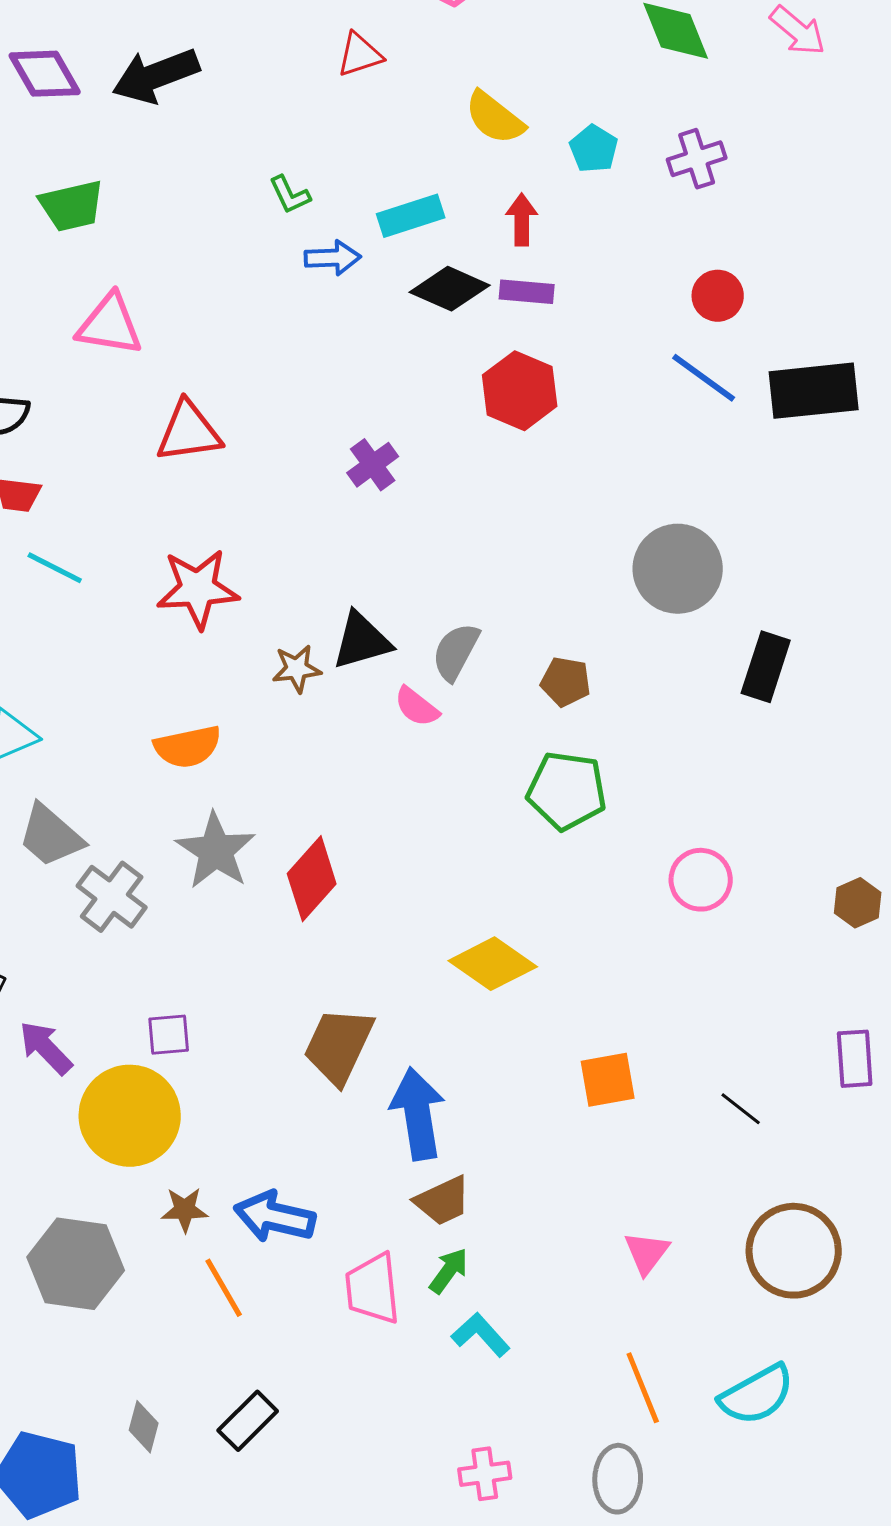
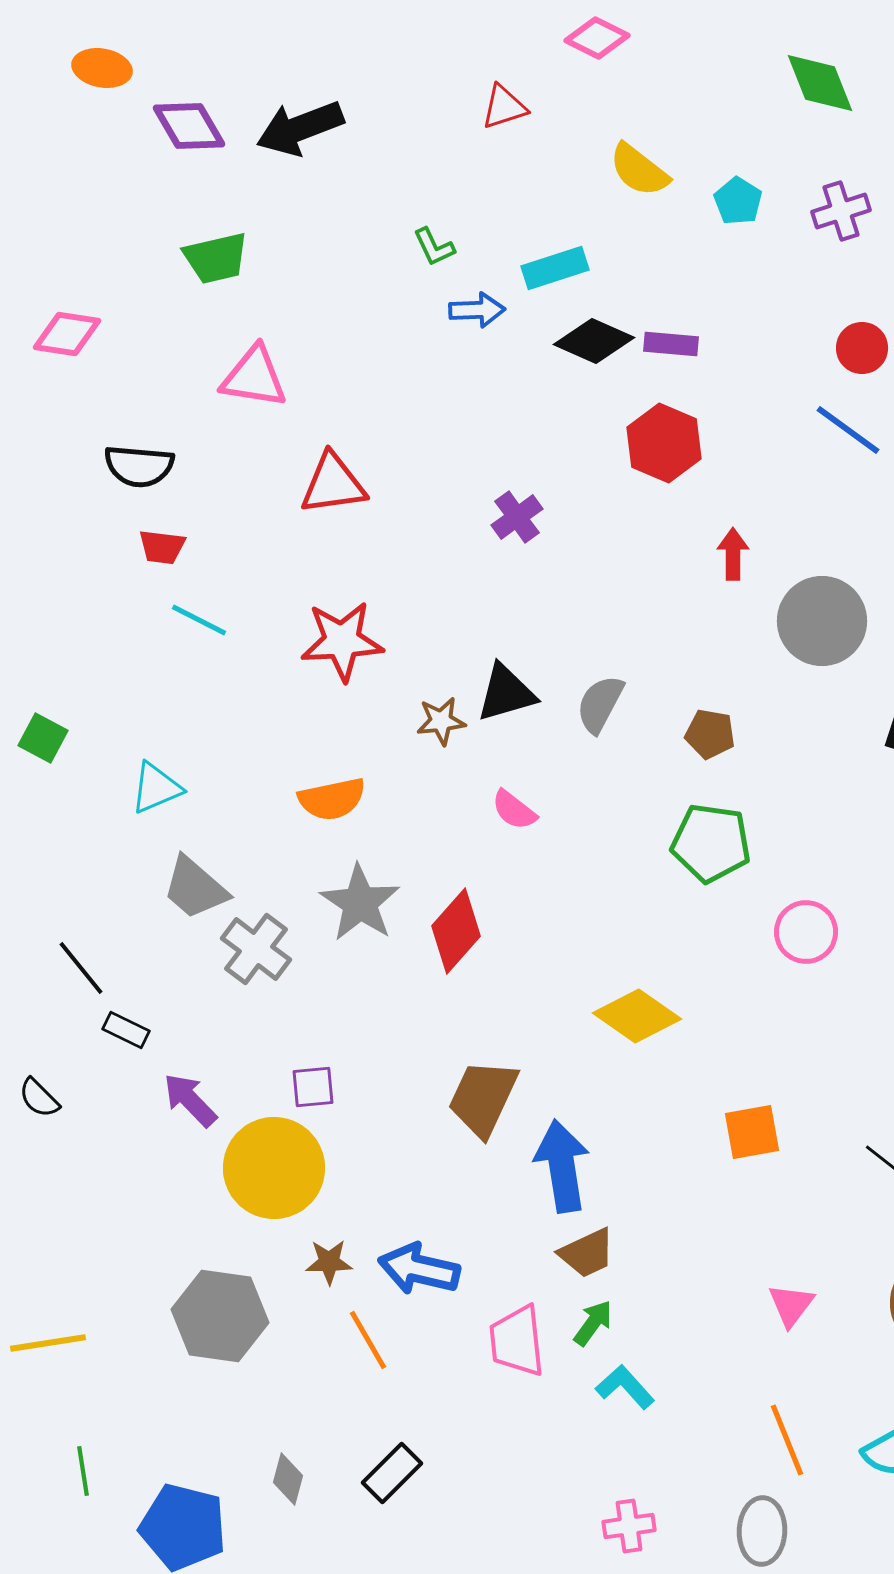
red arrow: (522, 220) -> (733, 554), moved
pink semicircle: (417, 707) -> (514, 810), moved
pink circle: (701, 880) -> (806, 932), moved

